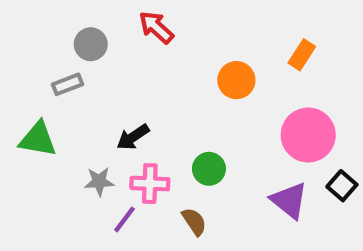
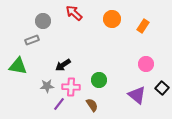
orange circle: (236, 80) -> (112, 19), moved
pink circle: (308, 135) -> (146, 64), size x0.6

